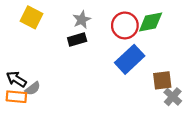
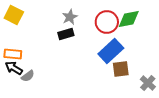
yellow square: (32, 17) -> (14, 15), moved
brown square: (162, 80) -> (121, 69), moved
orange rectangle: (16, 97) -> (13, 54), moved

